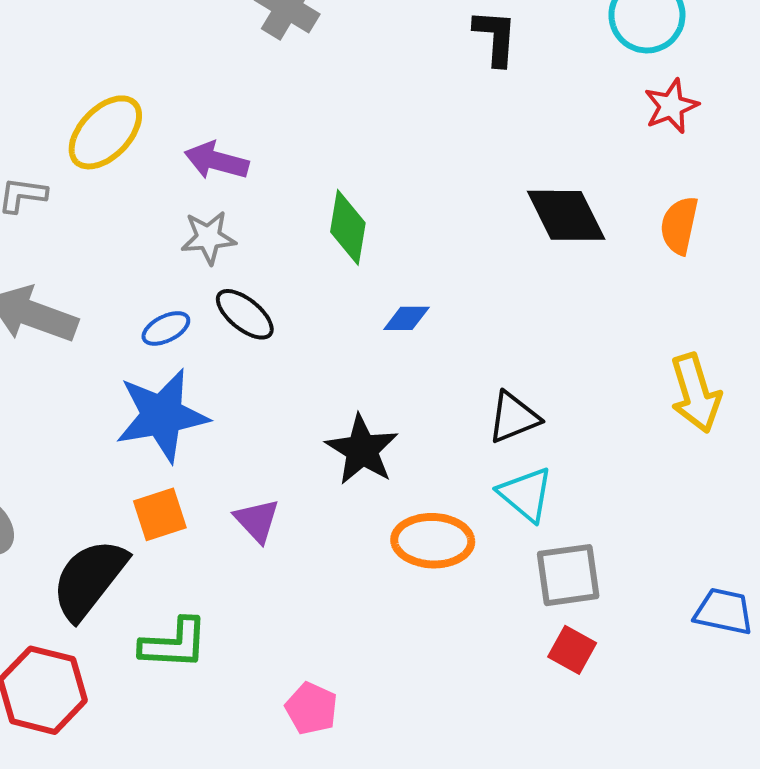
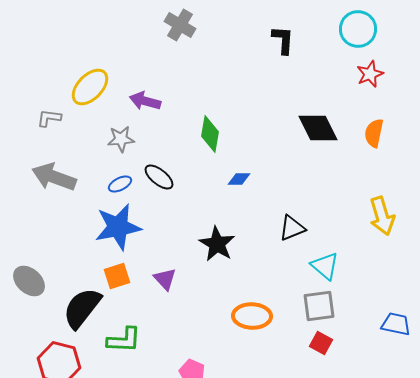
gray star: (208, 238) -> (121, 139), moved
cyan triangle: (526, 494) -> (325, 266), moved
orange ellipse: (433, 541) -> (252, 316), moved

